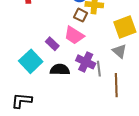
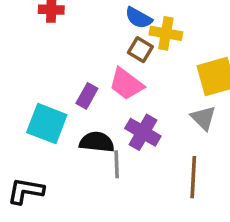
purple rectangle: (52, 44) -> (87, 96), turned 72
cyan square: (31, 61) -> (47, 124), turned -30
gray line: (99, 69) -> (117, 164), moved

